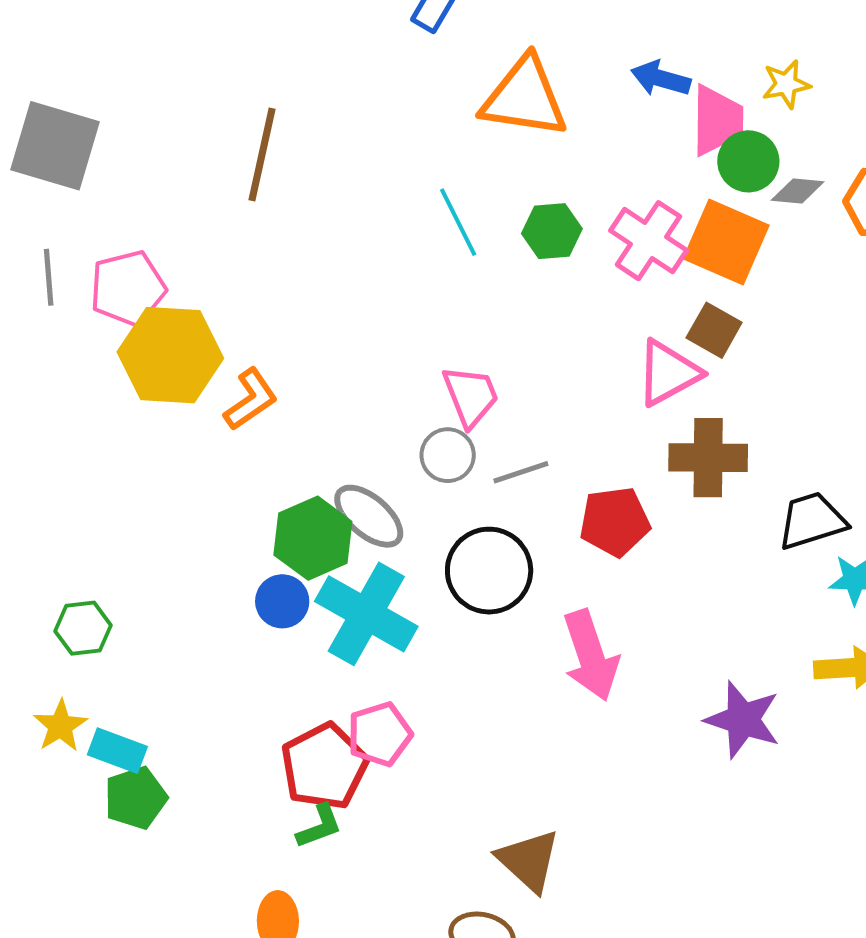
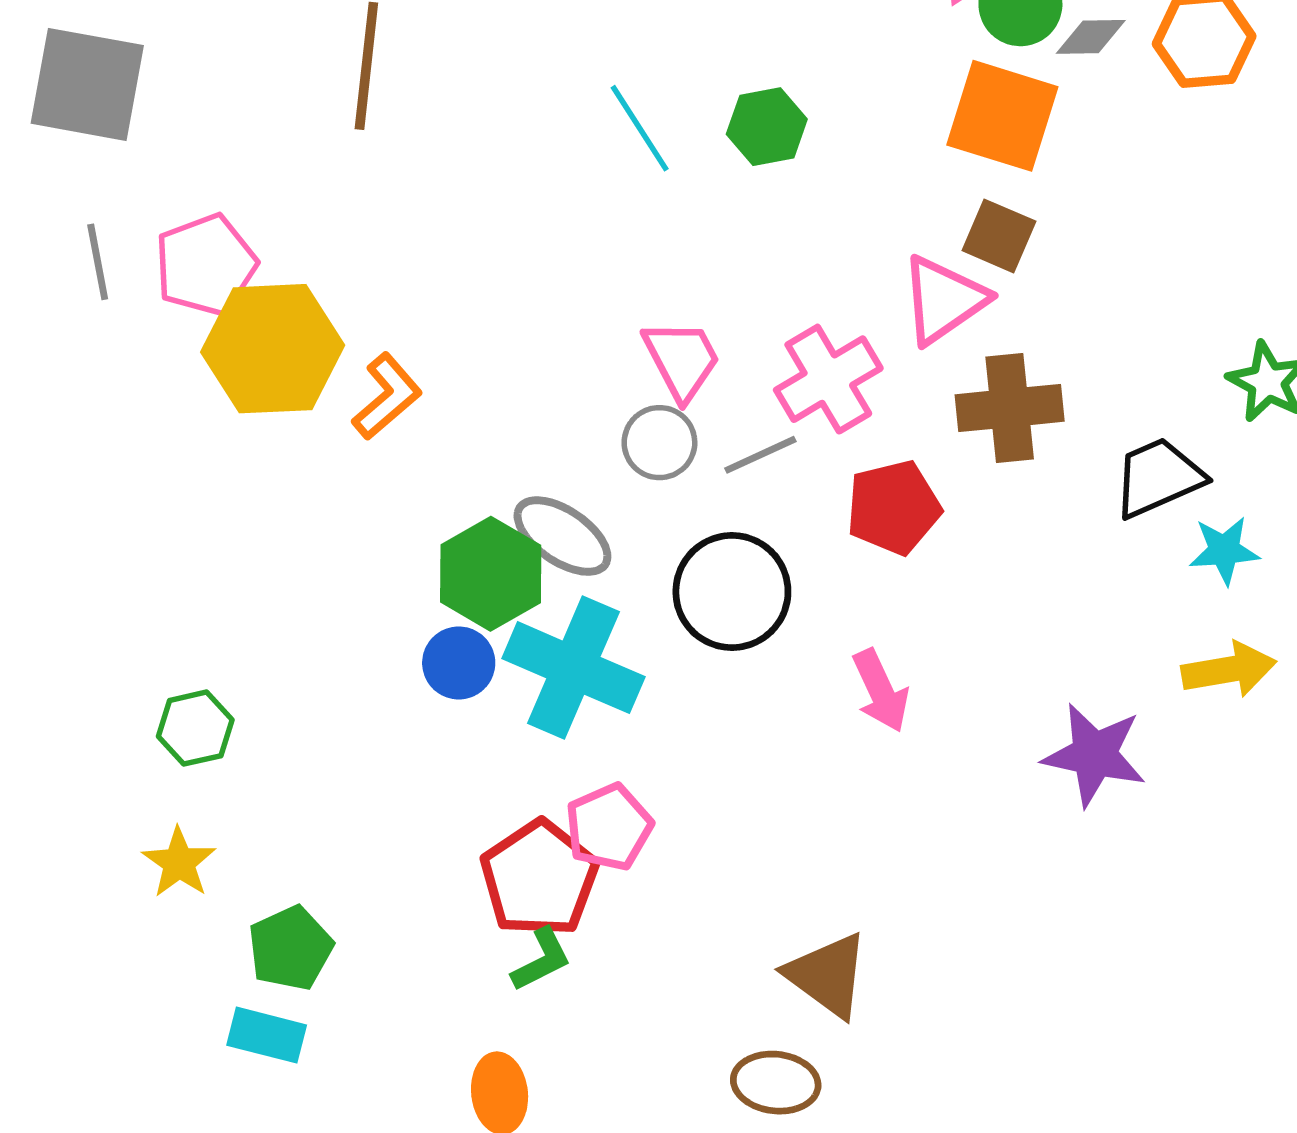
pink cross: (649, 241) -> (828, 379), moved, turned 32
pink arrow: (591, 655) -> (881, 691), size x0.7
cyan rectangle: (117, 751) -> (267, 1035), moved

